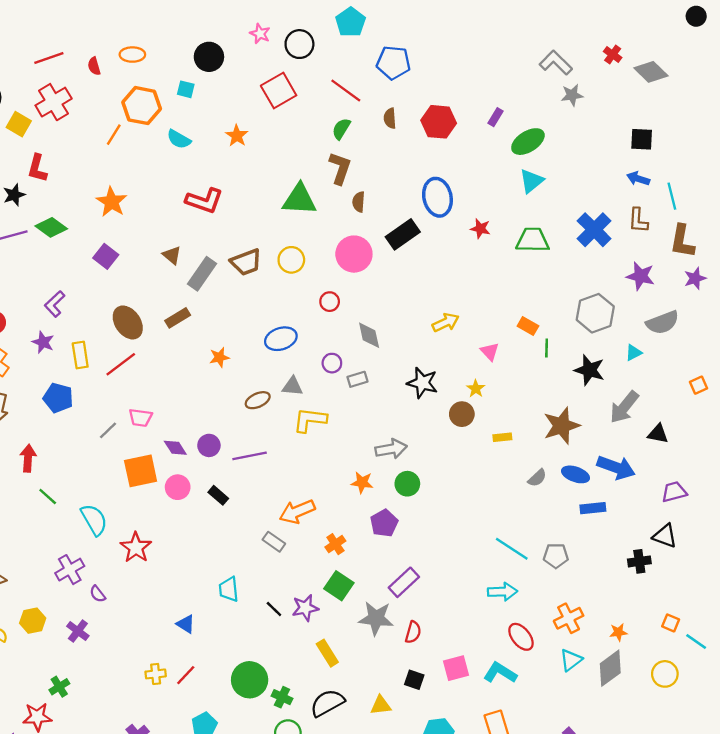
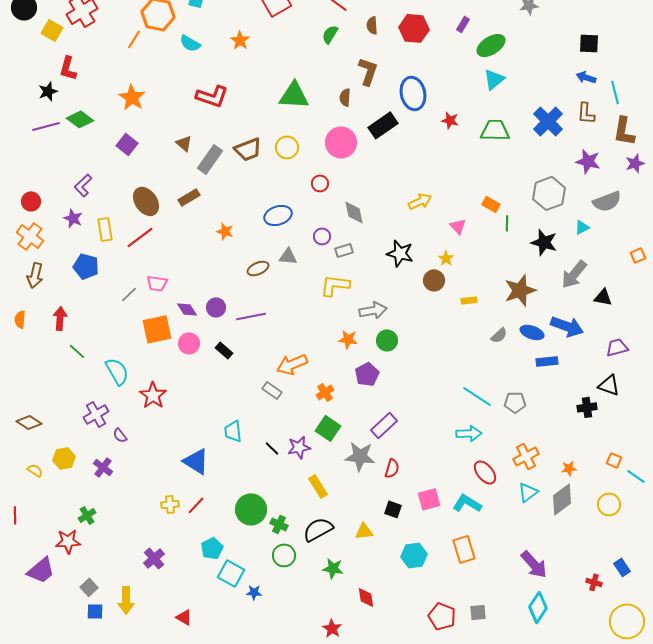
brown L-shape: (340, 168) -> (368, 71), moved
orange star: (219, 357) -> (225, 231), turned 30
yellow L-shape: (310, 420) -> (335, 285), moved
blue triangle: (186, 624) -> (196, 461), size x1.6

